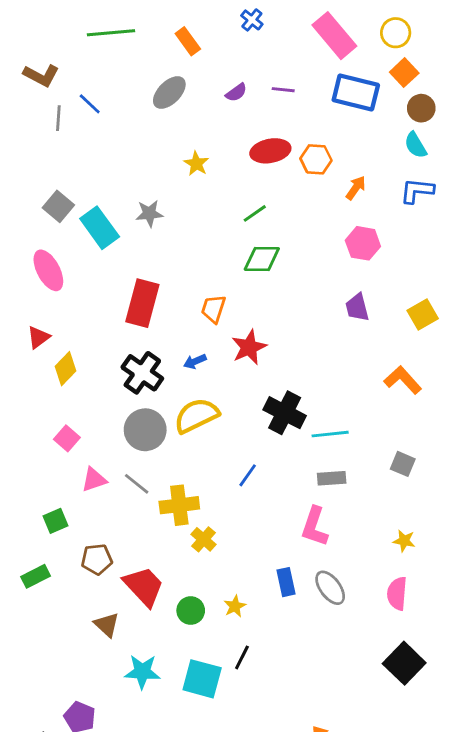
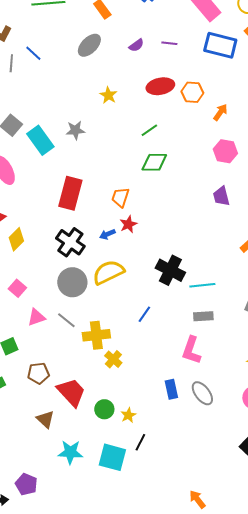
red star: (249, 347) -> (128, 224), moved, size x0.7
yellow star: (235, 606) -> (128, 415), moved

